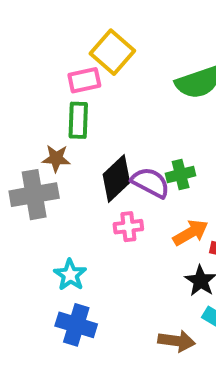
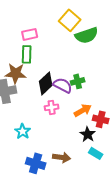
yellow square: (112, 52) -> (70, 20), moved
brown star: (56, 158) -> (16, 73), size x1.5
blue cross: (76, 325) -> (36, 163), moved
brown arrow: (177, 341) -> (62, 157), moved

